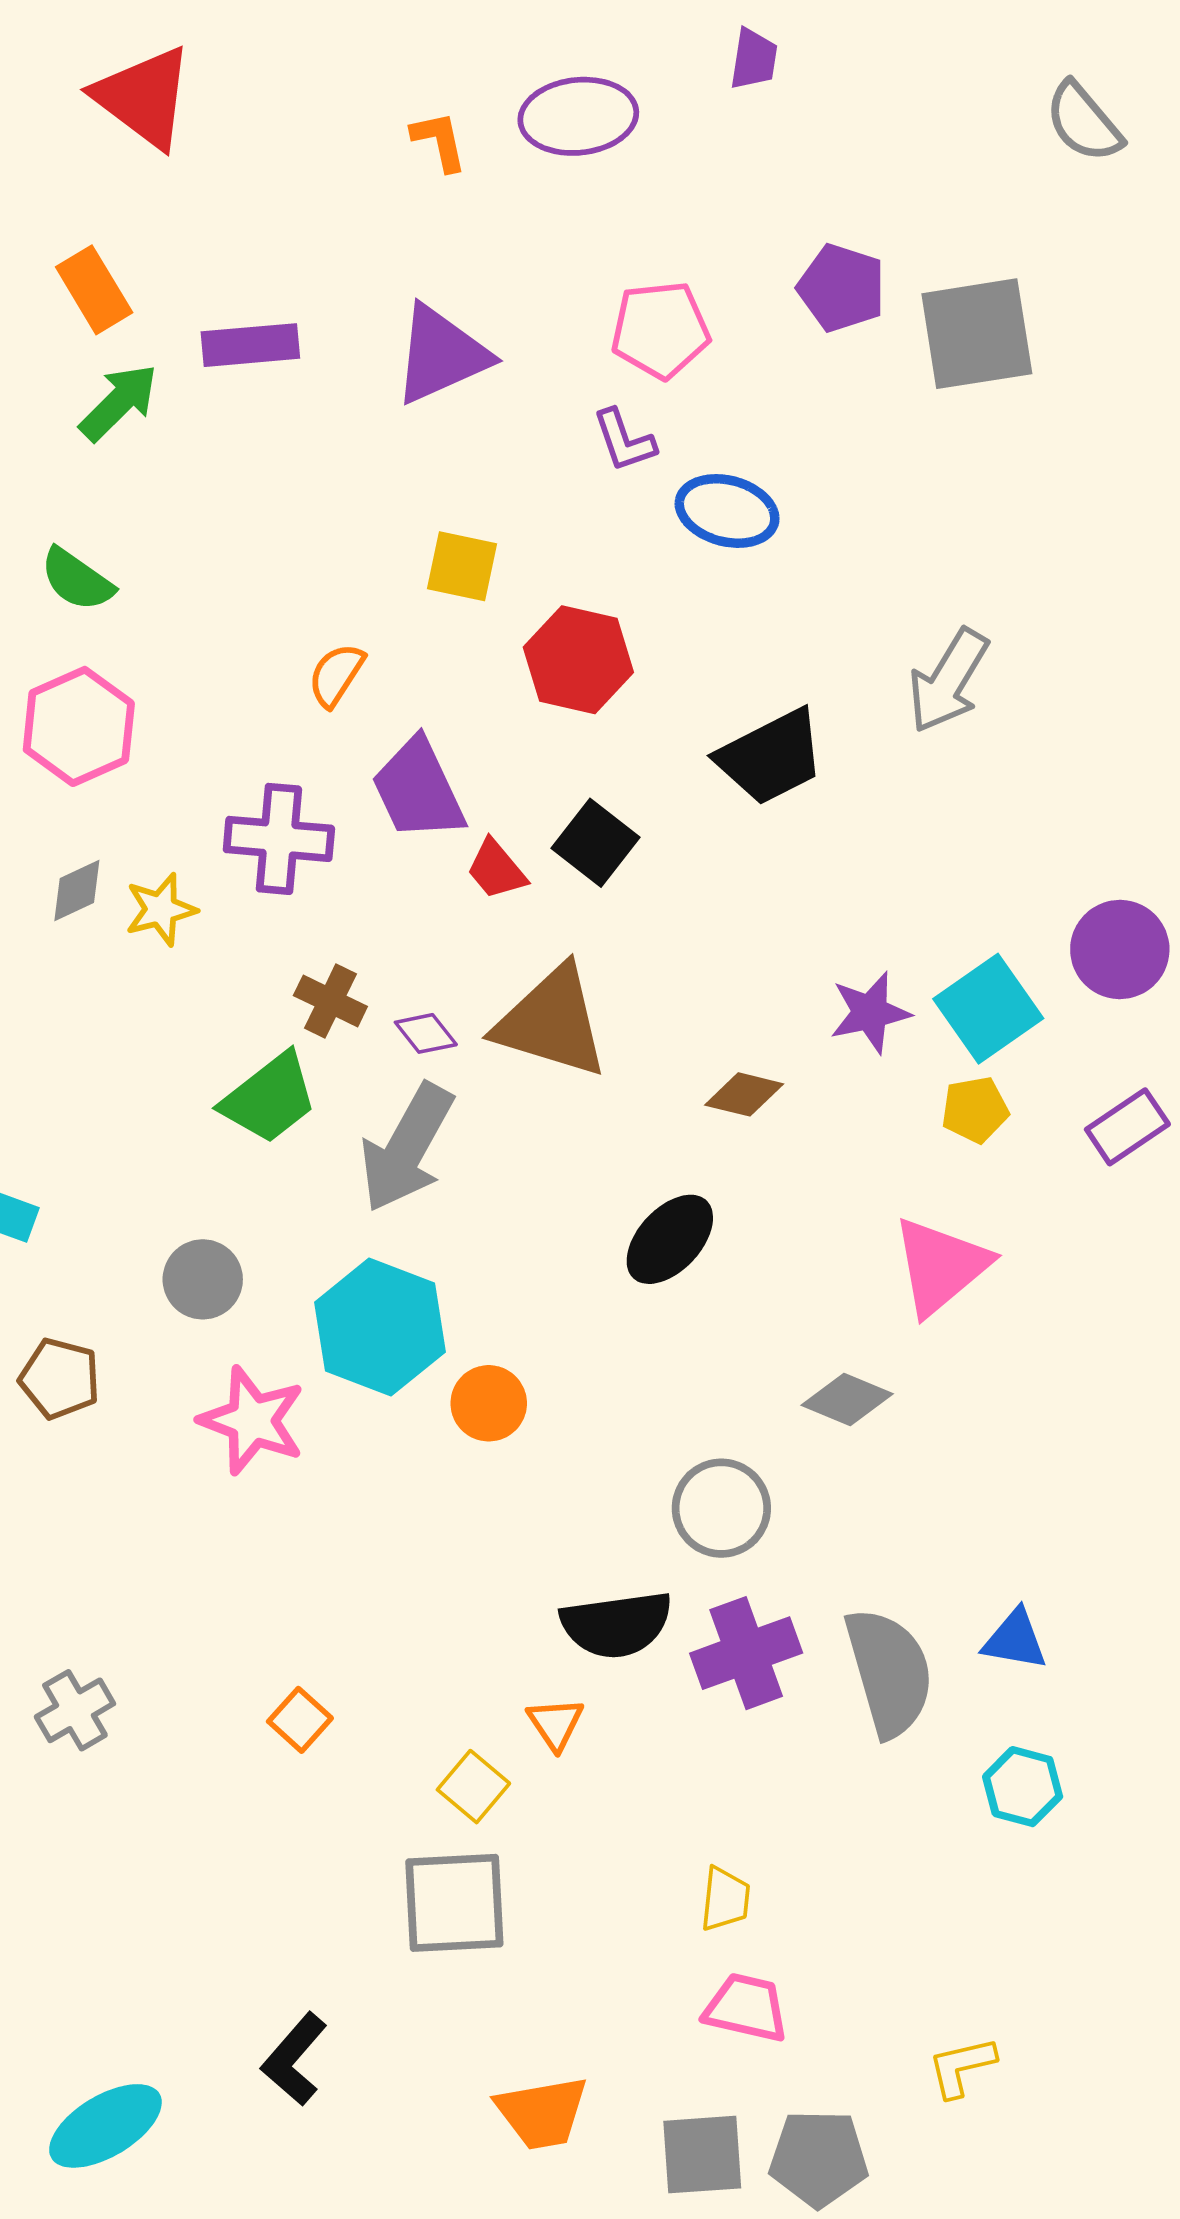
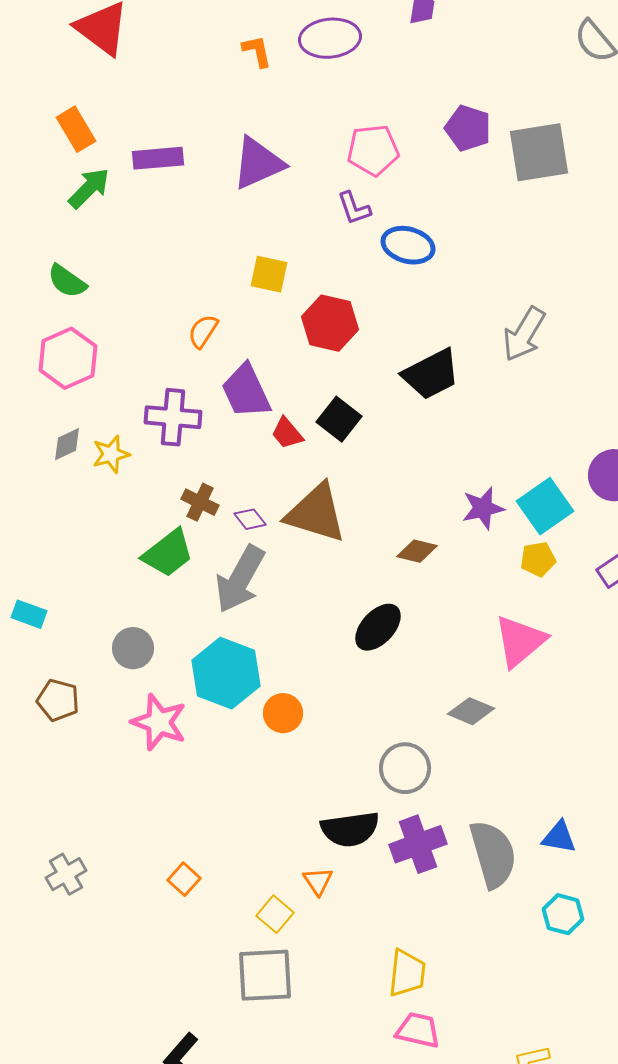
yellow trapezoid: (725, 1899) -> (407, 973), size x1.4

